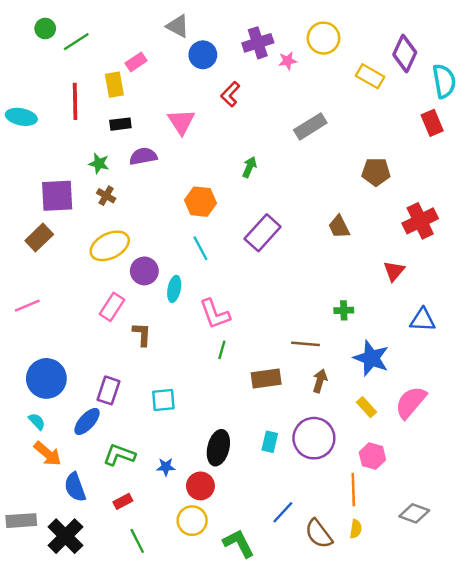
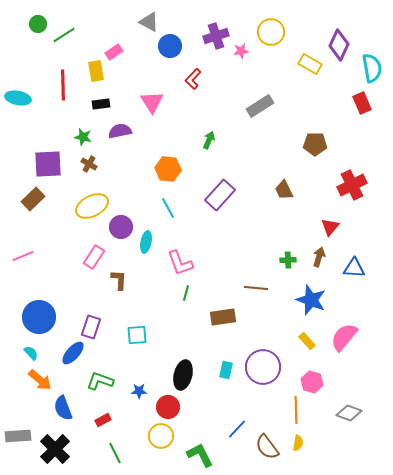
brown arrow: (320, 381) -> (319, 257), moved
gray diamond: (414, 513) -> (349, 413), moved

